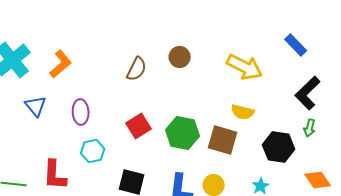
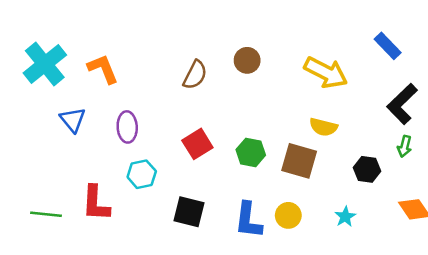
orange L-shape: (61, 64) -> (103, 69), turned -72
green hexagon: (183, 133) -> (251, 152), size x0.7
black hexagon: (279, 147) -> (367, 169), size x0.7

